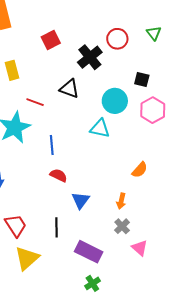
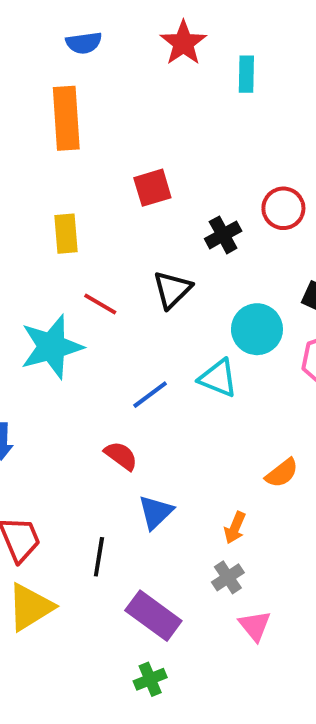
black cross: (90, 57) -> (223, 235), size x0.7
black triangle: (69, 89) -> (172, 290), turned 45
blue line: (52, 145) -> (150, 395), moved, turned 48

